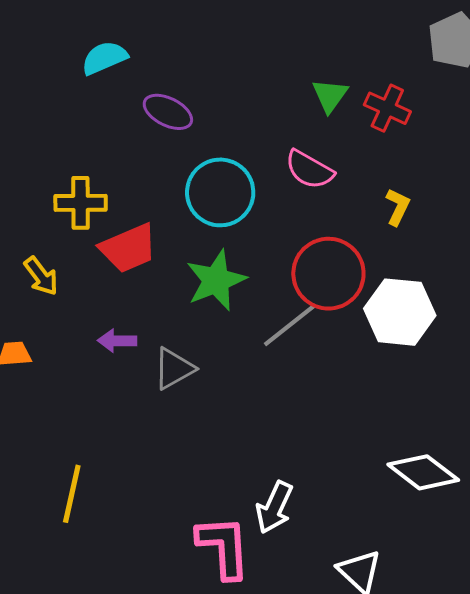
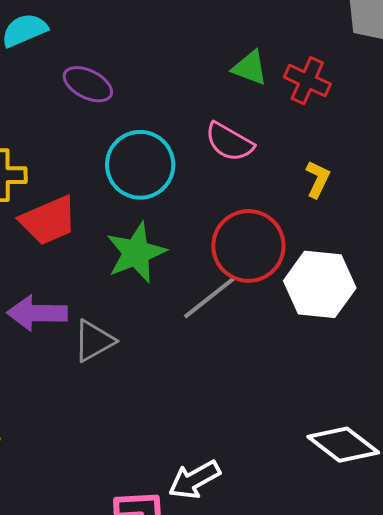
green triangle: (330, 96) -> (250, 68), turned -45
purple arrow: (117, 341) -> (37, 313), size x1.5
white arrow: (274, 507) -> (194, 480), turned 36

